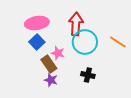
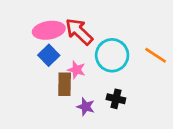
red arrow: (76, 24) -> (79, 32), moved, turned -50
brown rectangle: (49, 64) -> (65, 84), turned 36
purple star: (51, 80) -> (86, 107), moved

